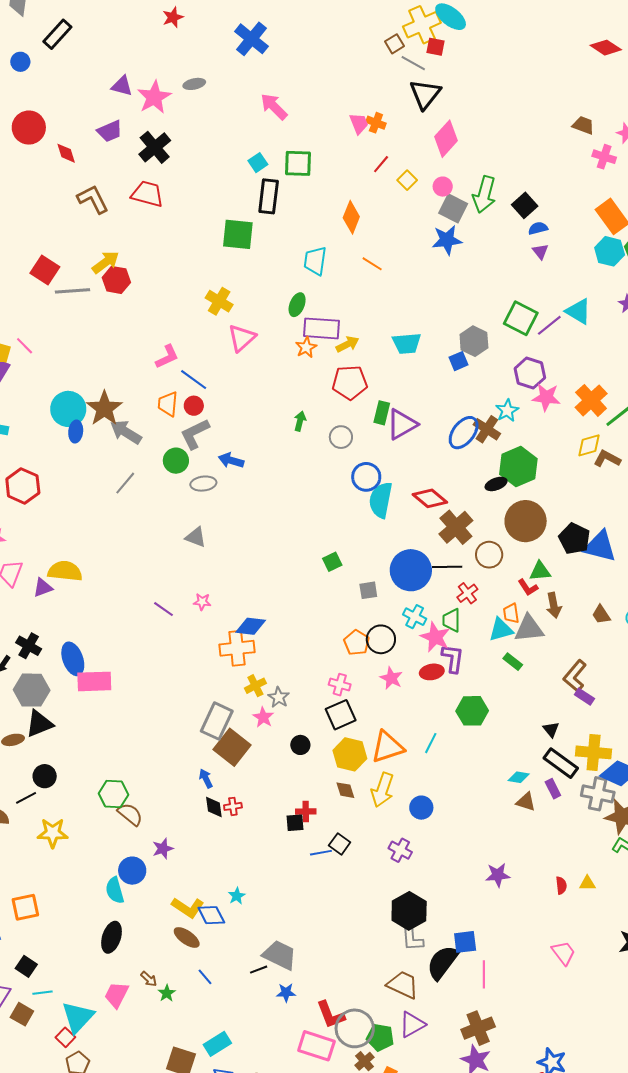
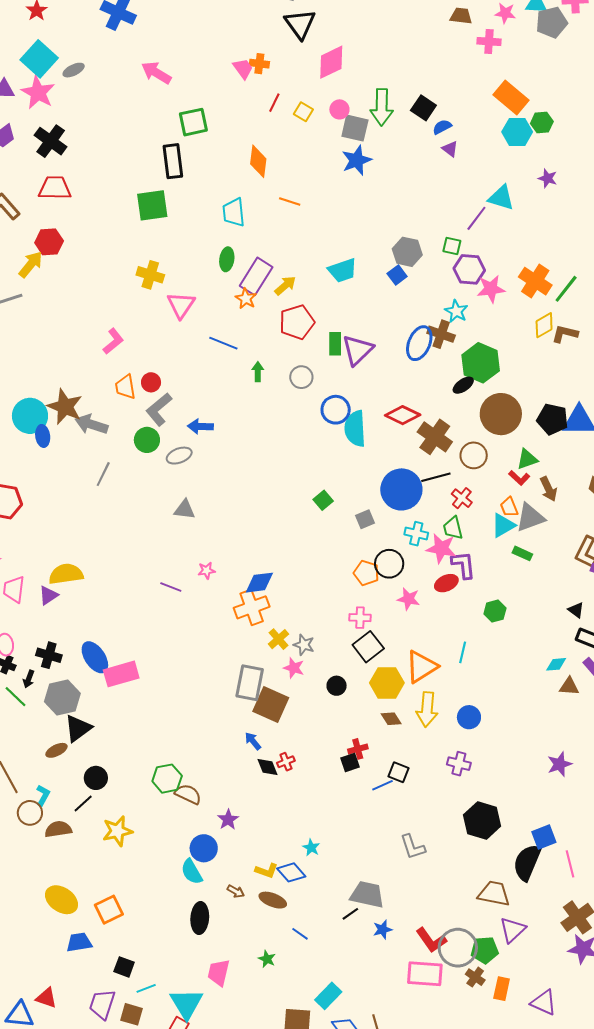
pink diamond: (446, 139) -> (331, 62), turned 36
cyan square: (258, 163) -> (39, 59), moved, size x1.8
red hexagon: (116, 280) -> (49, 242), moved
green square: (521, 318) -> (452, 246), moved, size x0.6
purple rectangle: (321, 328) -> (256, 276), turned -48
blue line: (194, 380) -> (223, 343), moved
green hexagon: (472, 711) -> (495, 611), size x0.7
yellow L-shape: (188, 907) -> (267, 871), size x0.7
gray L-shape: (412, 938) -> (413, 847), moved
brown arrow: (149, 979) -> (236, 891), moved

